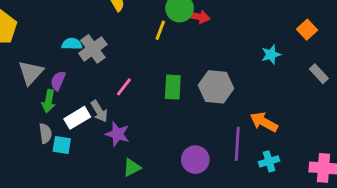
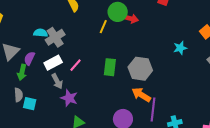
white rectangle: (77, 118) -> (53, 63), moved
orange arrow: (264, 122) -> (141, 95), moved

